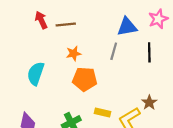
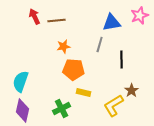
black line: (149, 52) -> (122, 59), moved
cyan semicircle: (36, 74) -> (21, 81), moved
yellow rectangle: (102, 113) -> (84, 92), moved

